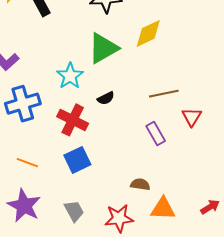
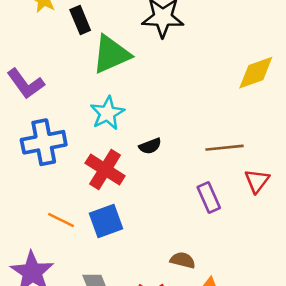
yellow diamond: (148, 33) -> (256, 73), moved
green triangle: (103, 48) -> (111, 54), moved
orange line: (27, 163) -> (61, 220), moved

